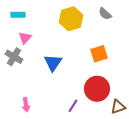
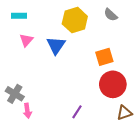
gray cross: (14, 57) -> (15, 94), moved
blue triangle: (53, 63) -> (56, 45), moved
red circle: (97, 89) -> (113, 84), moved

